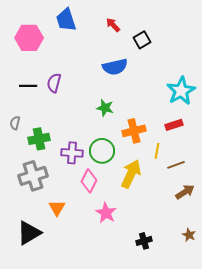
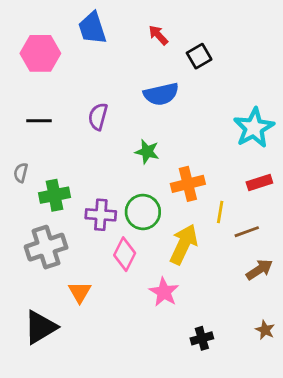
purple semicircle: (54, 83) -> (98, 117), moved
red rectangle: (174, 125) -> (259, 183), moved
pink star: (106, 213) -> (164, 292), moved

